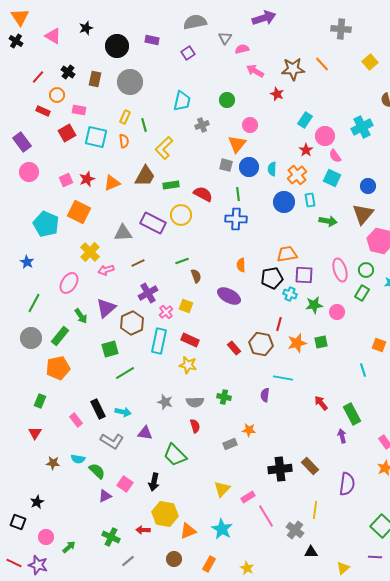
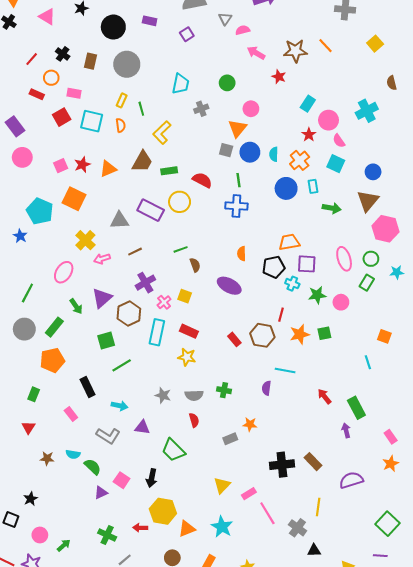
blue star: (27, 262) -> (20, 236), moved
black rectangle: (98, 409) -> (87, 387), moved
purple semicircle: (347, 484) -> (351, 480), turned -115

